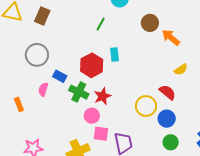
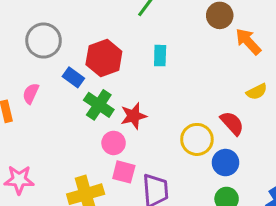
red hexagon: (92, 65) -> (104, 58), moved
pink semicircle: (43, 89) -> (31, 93), moved

